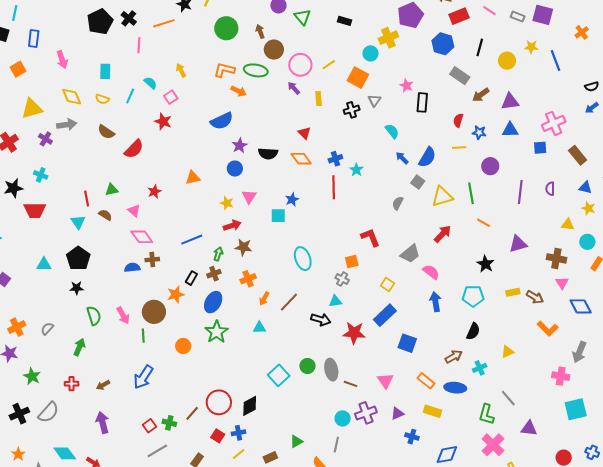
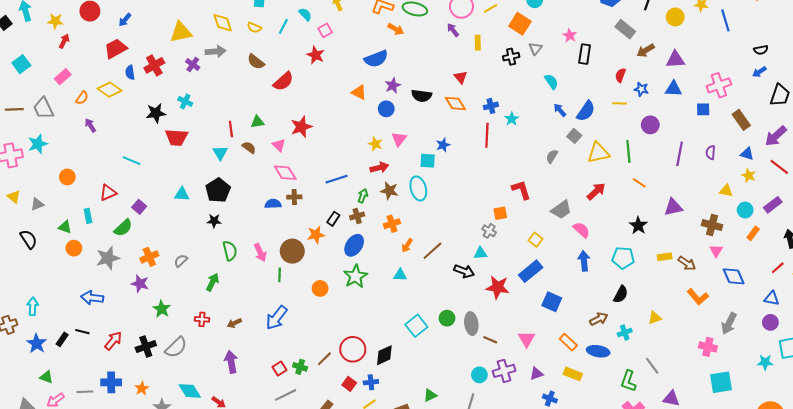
orange triangle: (193, 178) -> (359, 92), moved, turned 35
red star: (154, 192) -> (301, 127), size x1.5
cyan ellipse: (303, 259) -> (418, 188), moved

